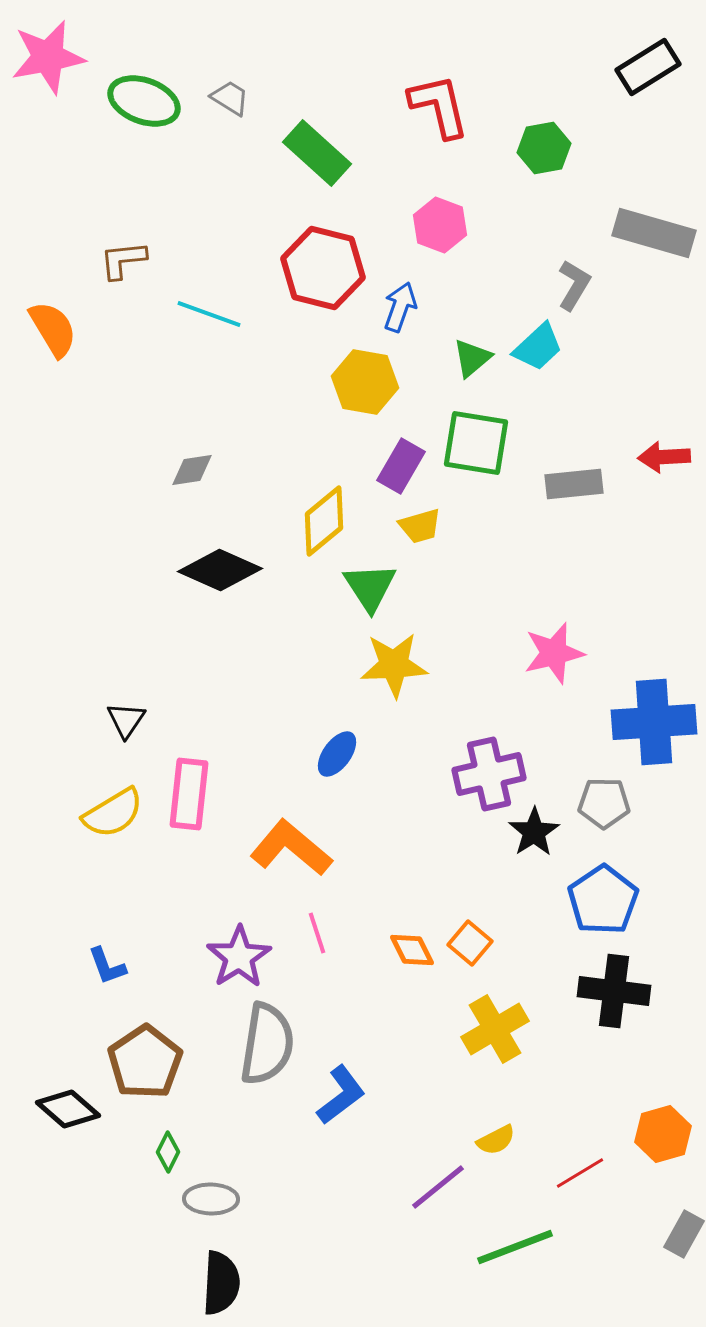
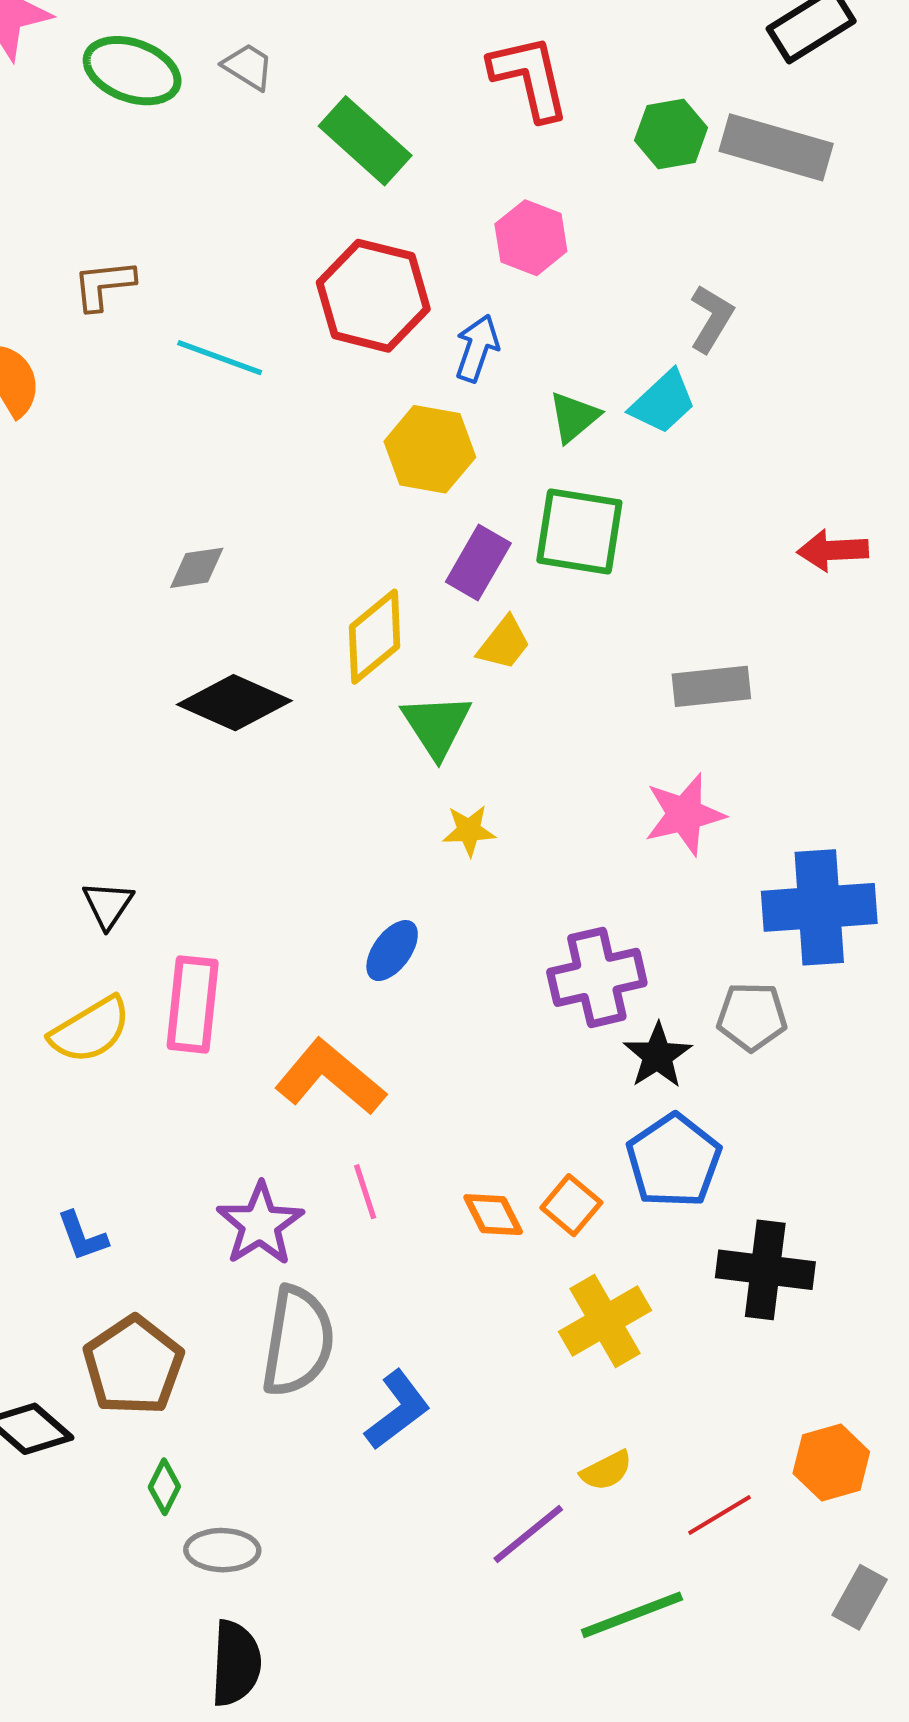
gray rectangle: (654, 233) -> (776, 147), moved
gray rectangle: (574, 484) -> (711, 686), moved
yellow trapezoid: (420, 526) -> (504, 643), turned -36
yellow star: (394, 665) -> (469, 831), size x0.6
blue pentagon: (603, 900) -> (674, 1161), moved

